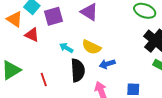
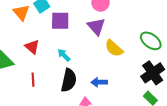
red triangle: (32, 35) -> (32, 47), moved
yellow semicircle: (91, 47) -> (114, 48), moved

